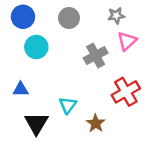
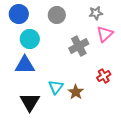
blue triangle: (21, 89) -> (25, 65), moved, size x1.5
red cross: (126, 92) -> (104, 76), size x0.6
brown star: (96, 123) -> (76, 92), moved

